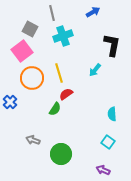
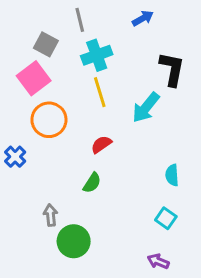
cyan arrow: (95, 70) -> (146, 107), size x1.5
yellow line: (59, 73) -> (100, 92), moved
green semicircle: (55, 109) -> (92, 183), moved
gray arrow: (33, 140) -> (51, 215), turned 64
green circle: (61, 154) -> (74, 241), moved

